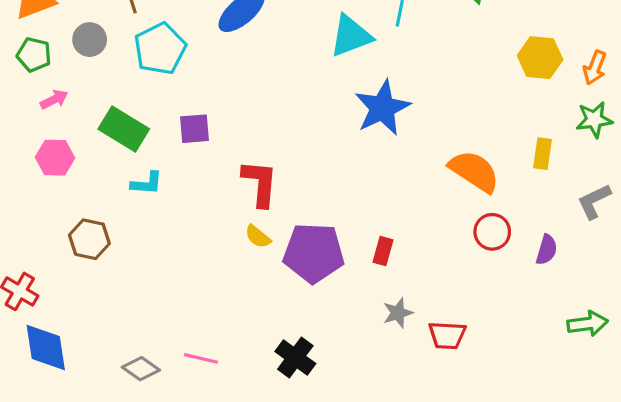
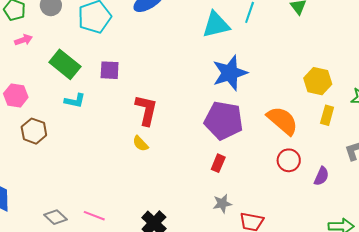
yellow hexagon: (540, 58) -> (318, 81), moved
pink hexagon: (55, 158) -> (16, 95), moved
purple pentagon: (314, 253) -> (224, 121), moved

